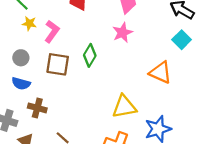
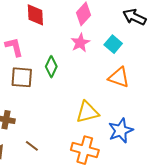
pink L-shape: (52, 32) -> (14, 47), turned -45
cyan square: (182, 40) -> (113, 44), moved

